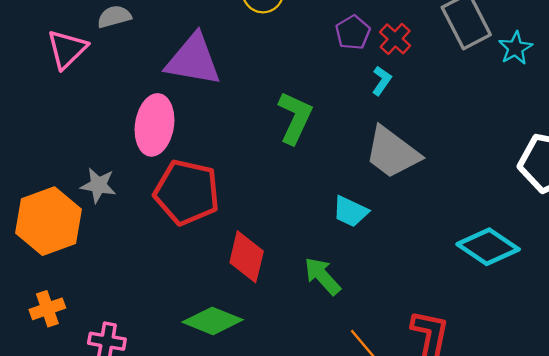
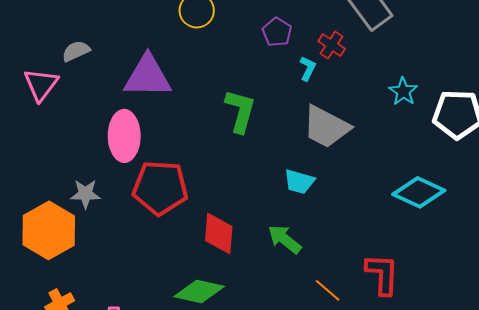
red cross: (395, 39) -> (332, 45), moved
cyan star: (515, 48) -> (403, 91), moved

